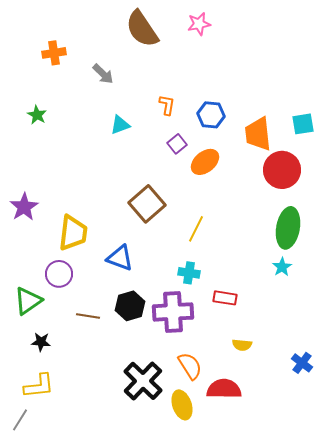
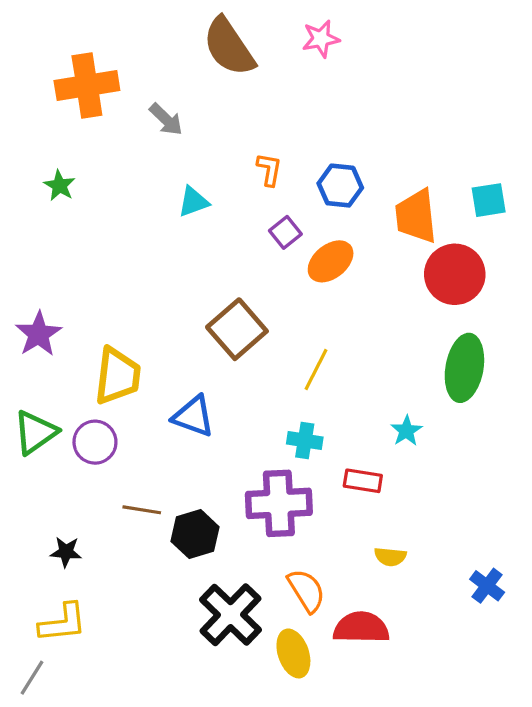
orange cross: (54, 53) -> (87, 86), size x1.6
cyan star: (282, 267) -> (406, 431), moved
green triangle: (28, 301) -> (35, 432), moved
black hexagon: (130, 306) -> (195, 534), moved

